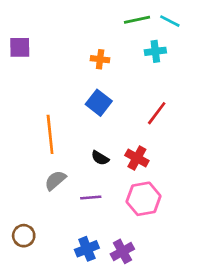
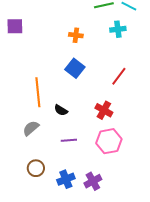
black semicircle: (100, 158) -> (61, 110), moved
gray semicircle: (55, 180) -> (31, 128), moved
brown circle: (24, 236) -> (36, 168), moved

